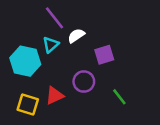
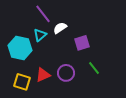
purple circle: (84, 82) -> (66, 73), moved
green line: (119, 97) -> (94, 68), moved

